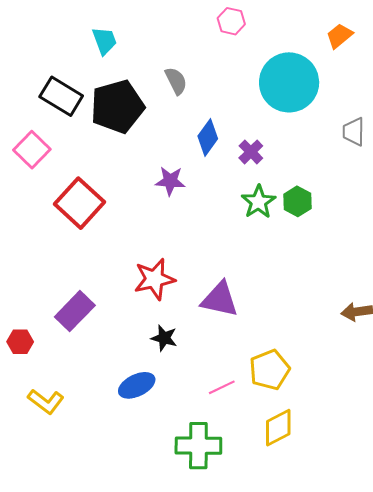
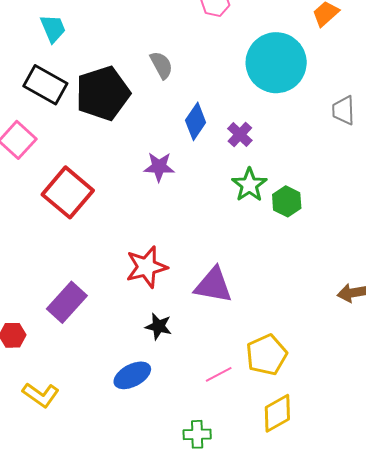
cyan trapezoid: (104, 41) -> (53, 28), moved
green hexagon: (297, 201) -> (287, 201), moved
green cross: (198, 446) -> (197, 434), size x0.6

